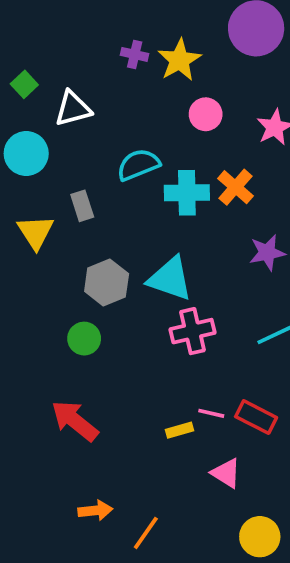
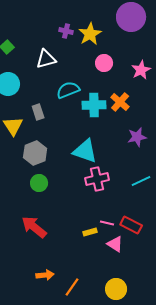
white triangle: (73, 109) -> (46, 59), moved
gray hexagon: (107, 282) -> (35, 153), moved
pink triangle: (226, 473) -> (115, 244), moved
yellow circle: (260, 537) -> (116, 289), moved

